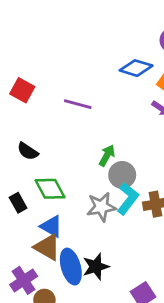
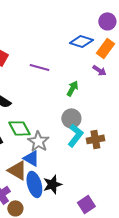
green arrow: (107, 155) -> (72, 88), moved
gray star: (101, 207) -> (38, 141), moved, turned -30
blue triangle: (51, 226) -> (31, 158), moved

